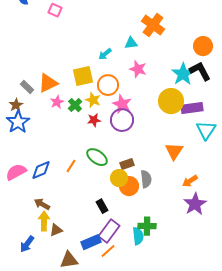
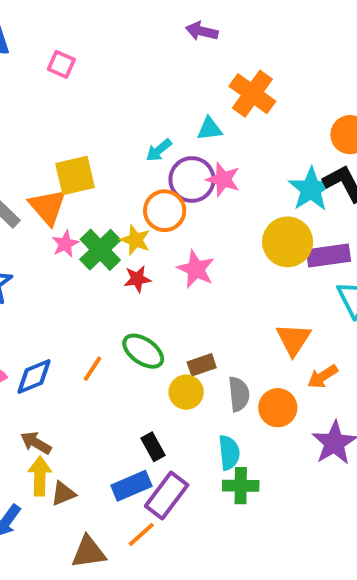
yellow square: (83, 76) -> (75, 176), moved
orange triangle: (48, 83) -> (48, 207), turned -45
pink star: (122, 104) -> (196, 269), moved
green cross: (75, 105) -> (100, 250), size x1.5
purple circle: (122, 120) -> (192, 179), moved
orange arrow: (190, 181) -> (323, 376), moved
orange circle: (129, 186) -> (278, 408), moved
cyan semicircle: (138, 236) -> (229, 453), moved
blue rectangle: (91, 242) -> (131, 486), moved
orange line: (108, 251) -> (141, 535), moved

